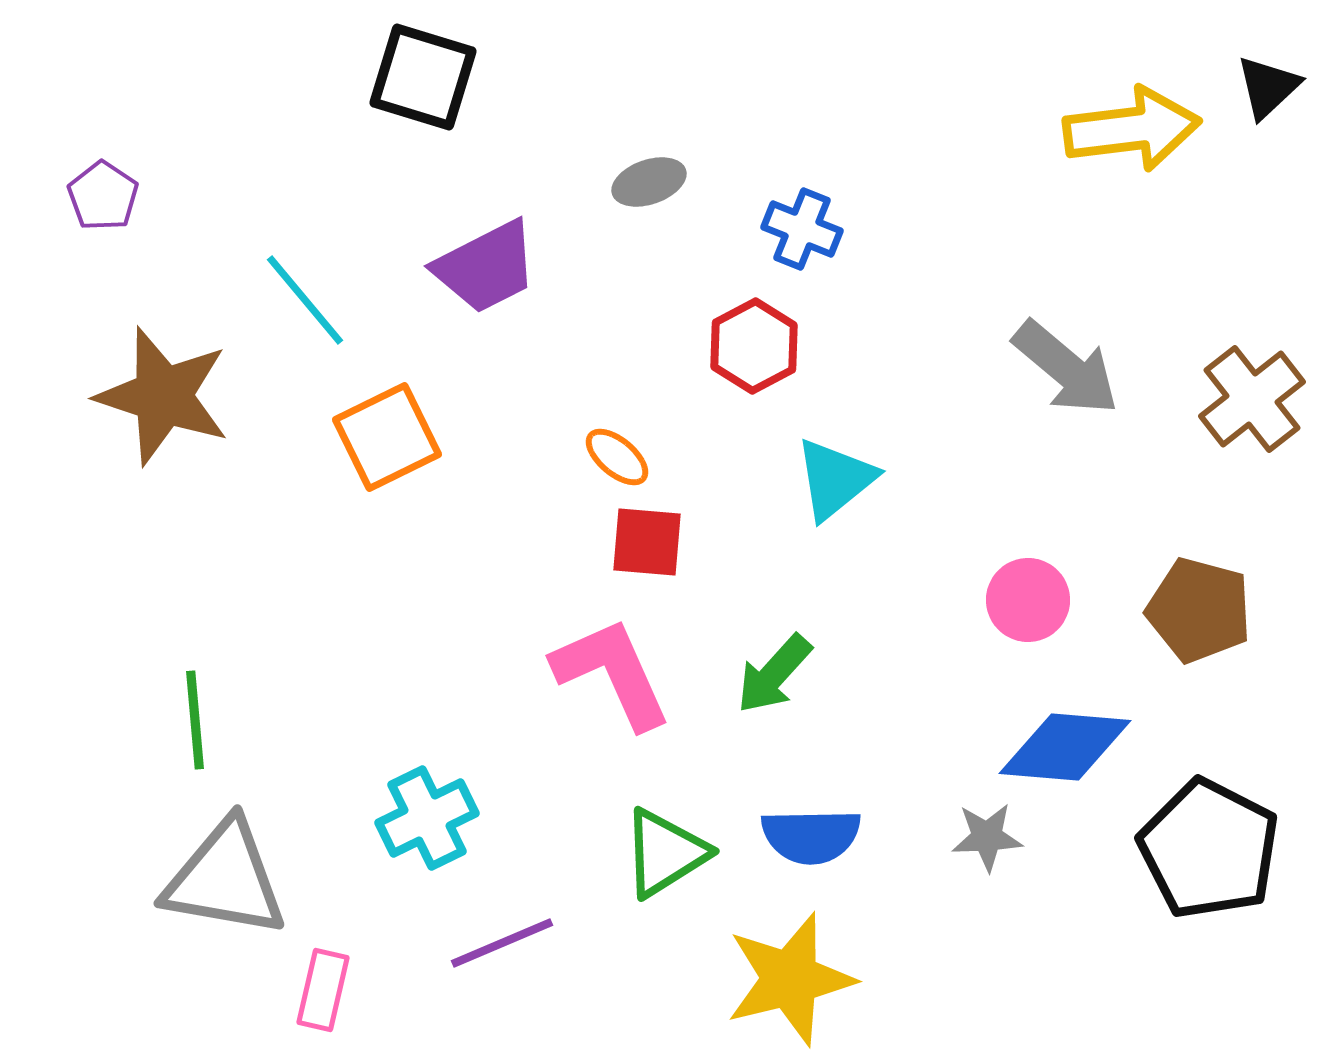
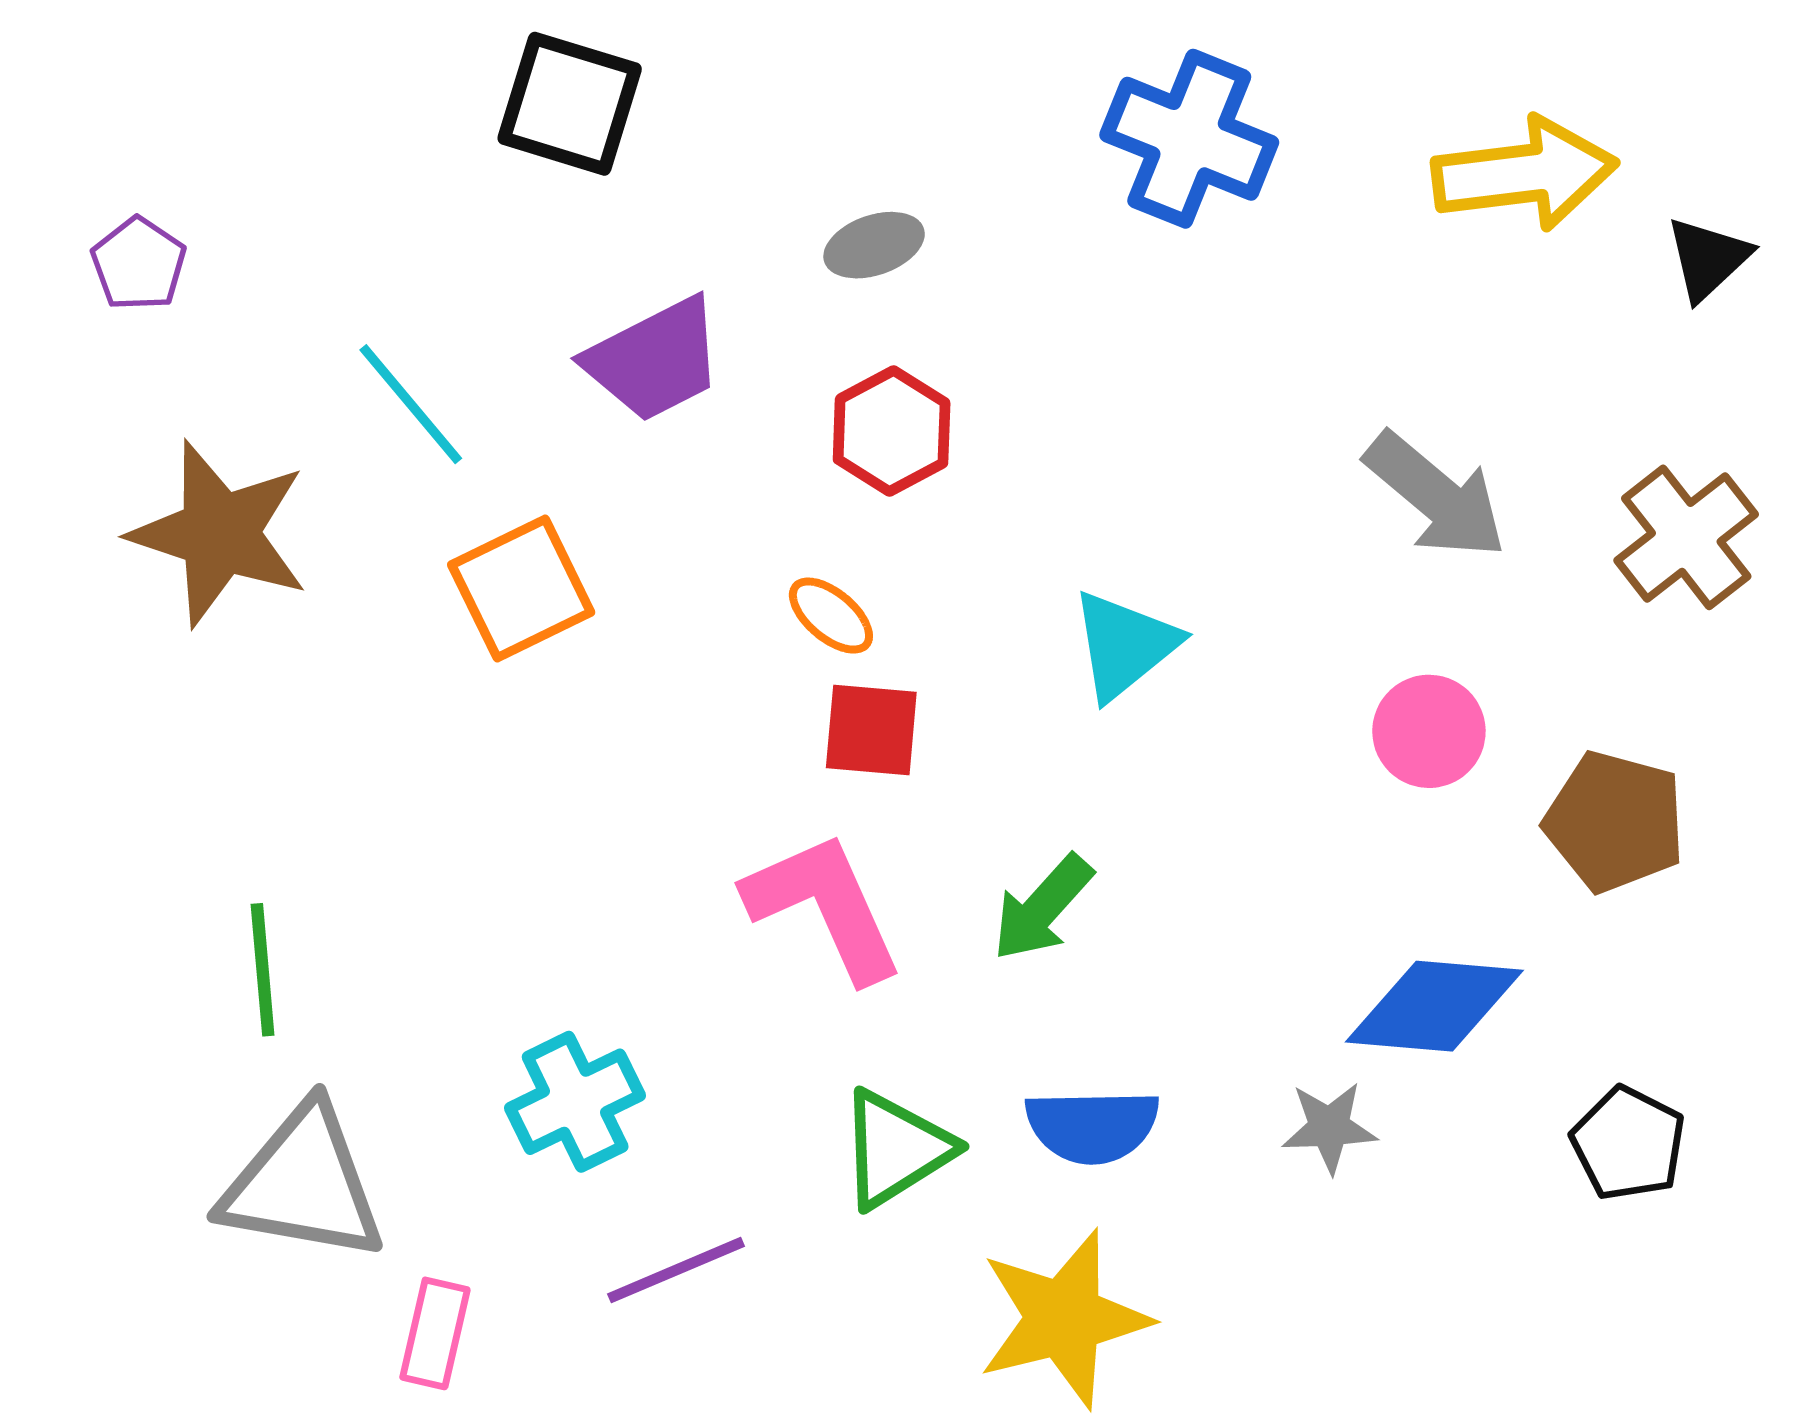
black triangle: (1268, 87) -> (1708, 259), moved
blue cross: (802, 229) -> (1189, 139), moved, size x1.6
red hexagon: (754, 346) -> (892, 431), moved
pink circle: (1028, 600) -> (1429, 731), moved
black pentagon: (1209, 849) -> (1628, 1144), size x0.6

